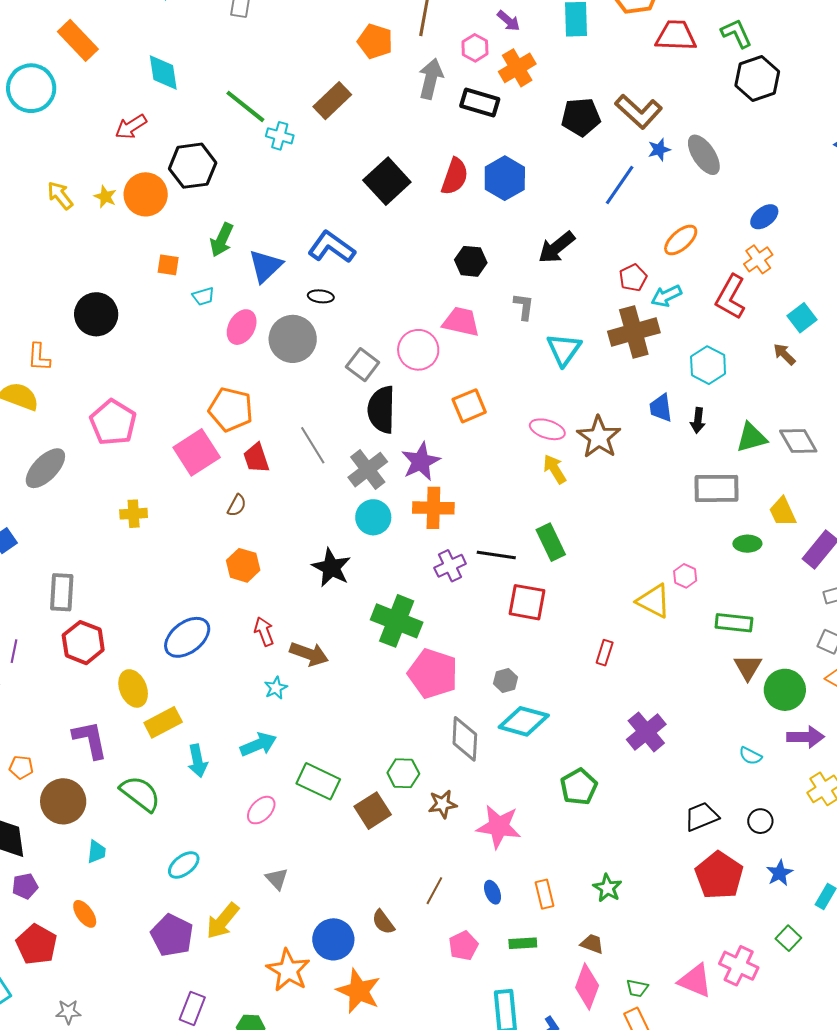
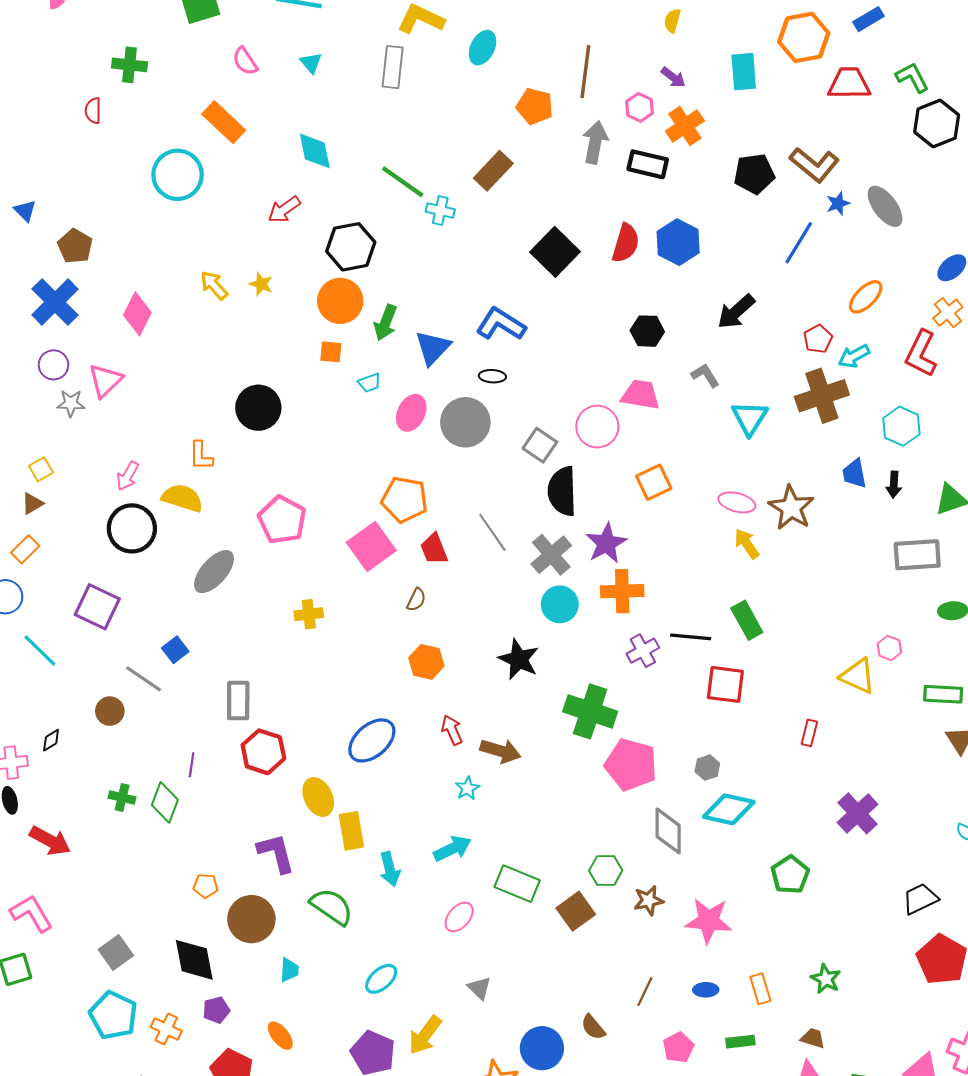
orange circle: (146, 194) -> (340, 301), moved
gray L-shape: (524, 307) -> (705, 375), turned -36
yellow rectangle: (163, 722) -> (351, 831), turned -69
blue ellipse: (493, 892) -> (706, 990), turned -65

